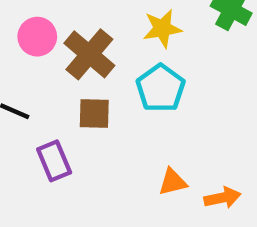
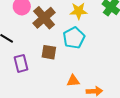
brown square: (94, 113) -> (49, 52), moved

